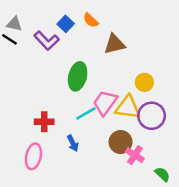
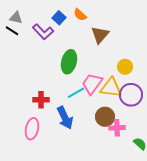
brown triangle: (115, 44) -> (100, 35), turned -36
blue arrow: (73, 143) -> (65, 118), size x1.6
pink cross: (135, 155) -> (117, 128), turned -35

